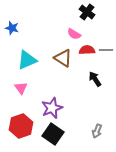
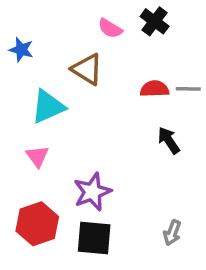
pink semicircle: (74, 34) -> (110, 28), moved
brown triangle: (63, 58) -> (87, 69), moved
black square: (53, 134) -> (94, 238), turned -30

